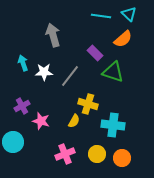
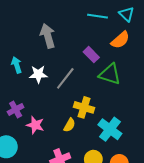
cyan cross: (113, 125) -> (110, 129), turned 30

